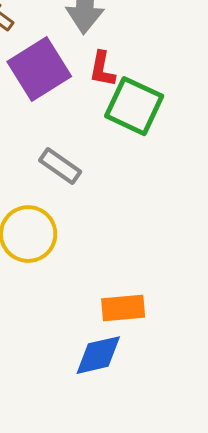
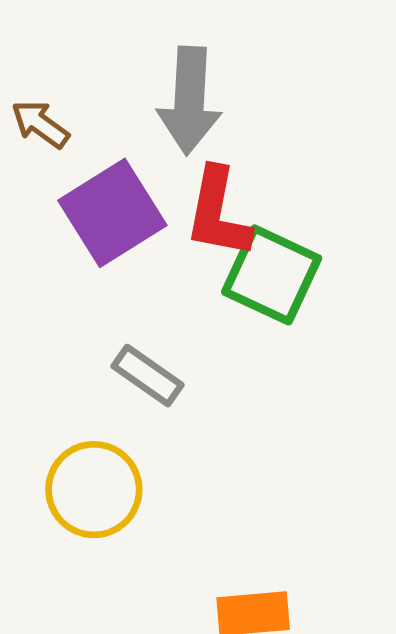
red L-shape: (102, 69) -> (218, 213), size x1.5

